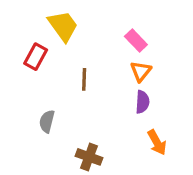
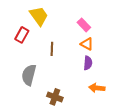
orange triangle: (141, 71) -> (87, 44), turned -40
gray semicircle: (47, 121) -> (29, 75), size x1.5
orange arrow: (157, 142) -> (97, 88), turned 126

